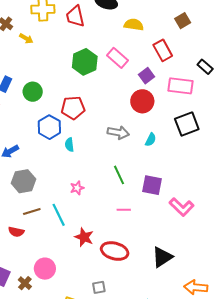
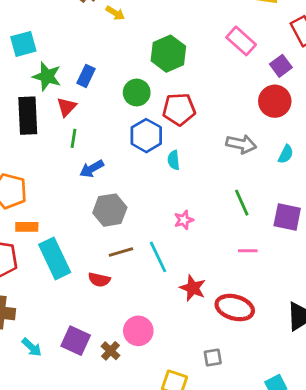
green hexagon: (85, 62) -> (168, 54), moved
green circle: (33, 92) -> (137, 93), moved

